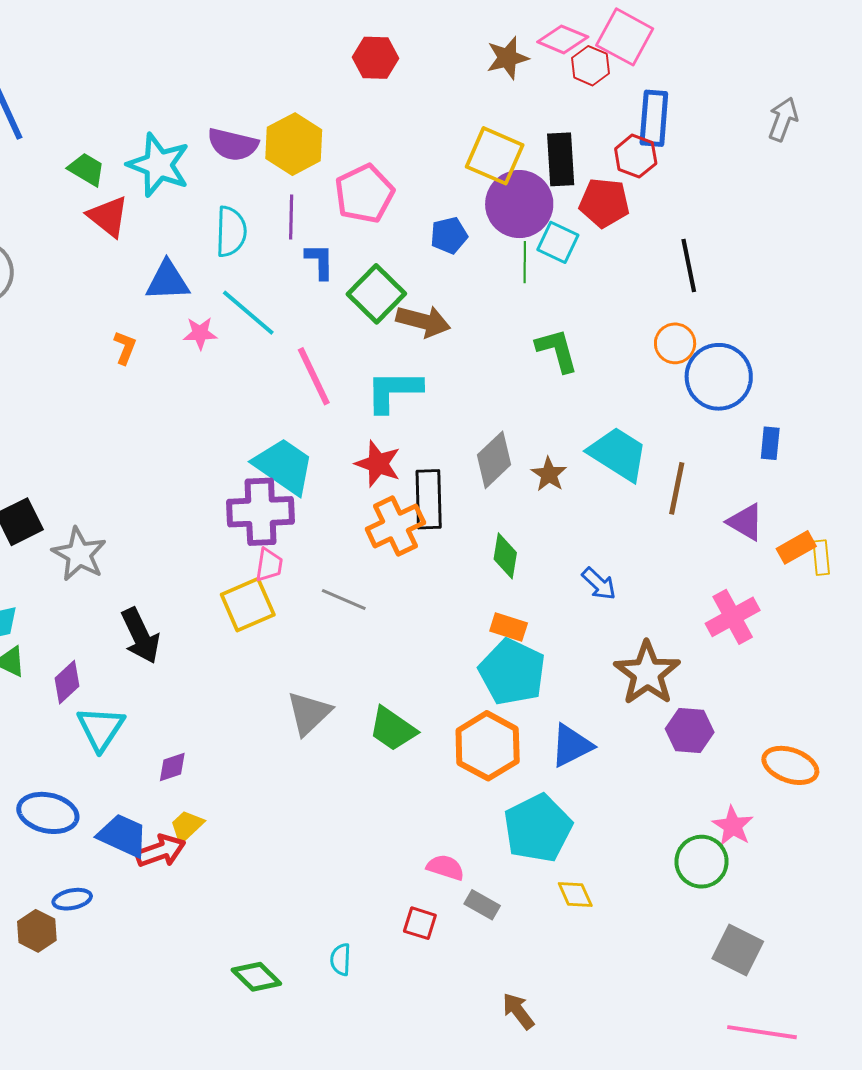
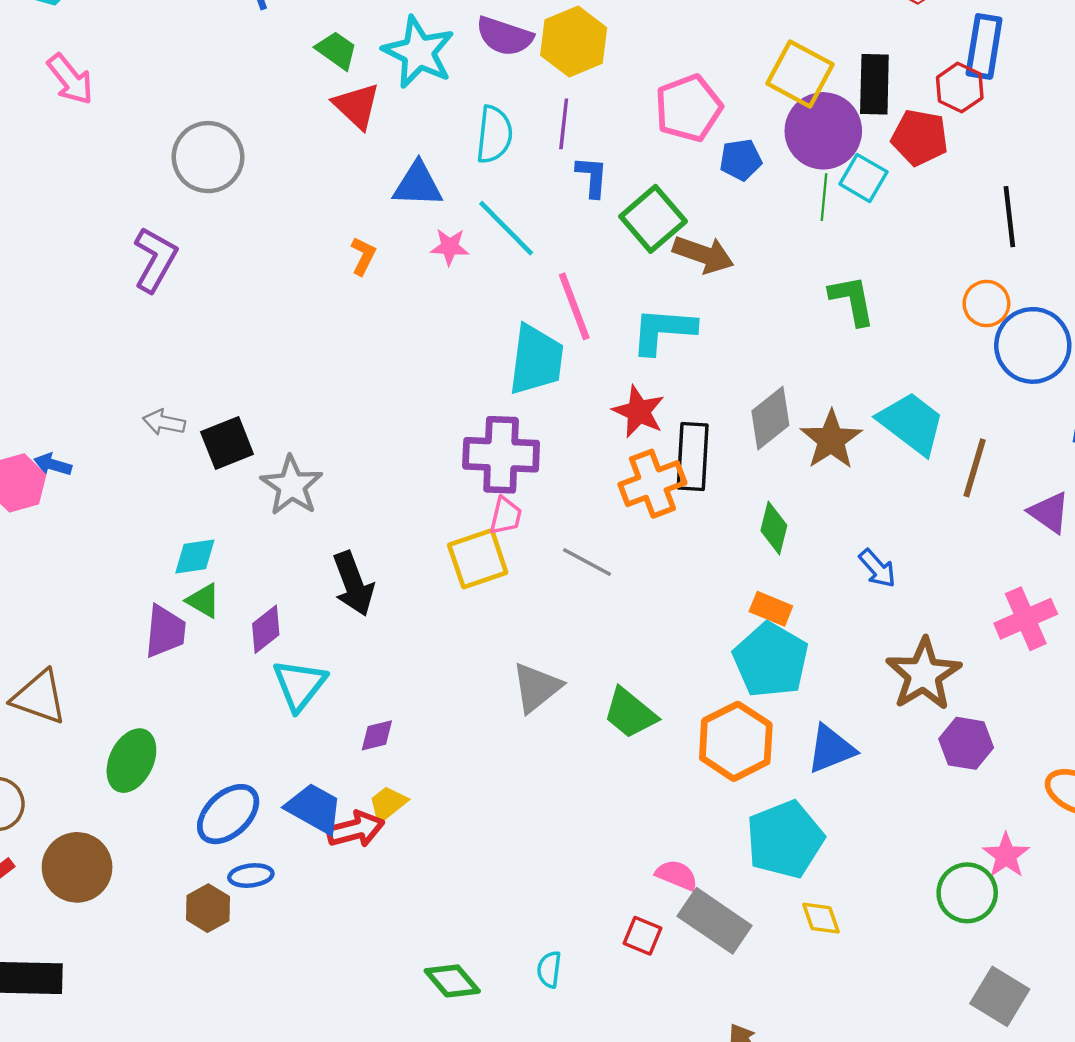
pink pentagon: (364, 194) -> (688, 108), moved
cyan trapezoid: (284, 466) -> (536, 360), moved, turned 58
brown star: (549, 474) -> (831, 440), size x1.5
blue ellipse: (48, 813) -> (228, 814), moved, turned -60
gray rectangle: (482, 905) -> (715, 921), size x1.8

